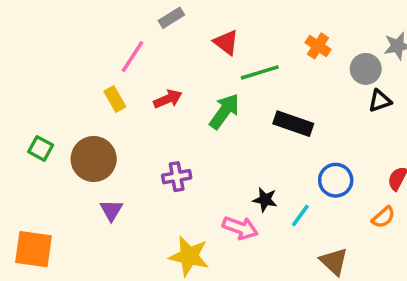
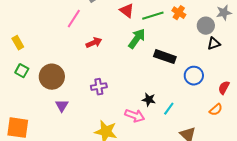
green line: (260, 72) -> (153, 16), moved
yellow rectangle: (115, 99) -> (18, 43), moved
green arrow: (224, 111) -> (137, 39), moved
blue circle: (336, 180) -> (194, 76), moved

